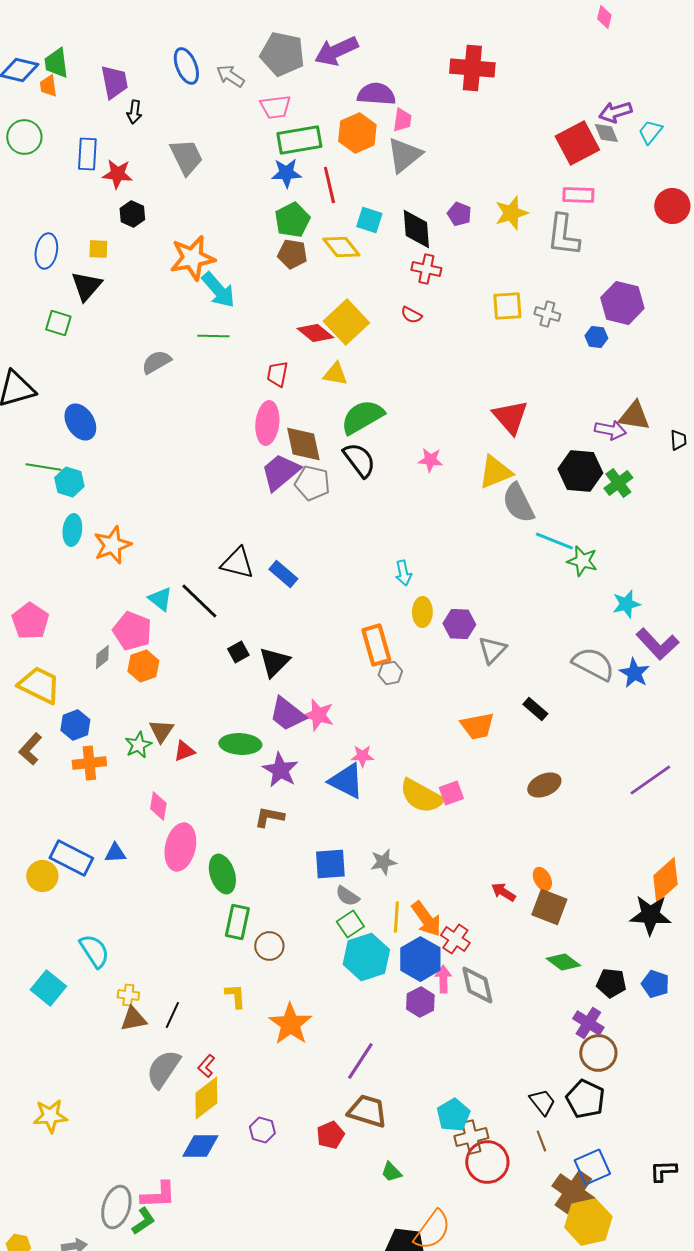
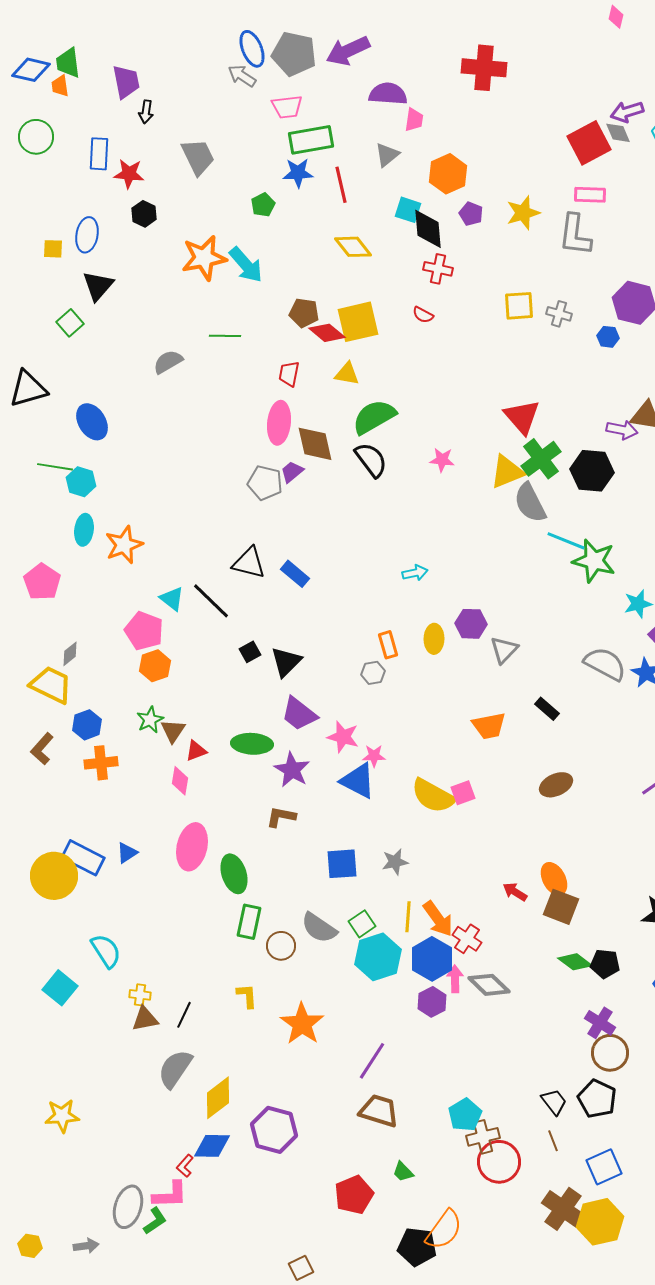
blue ellipse: (186, 66) -> (252, 49), moved
orange hexagon: (357, 133) -> (448, 174), moved
gray triangle: (404, 155) -> (387, 155), moved, size x0.7
green pentagon: (292, 220) -> (263, 205), moved, size x0.7
cyan square: (369, 220) -> (408, 210), moved
yellow square: (98, 249) -> (53, 249), moved
blue ellipse: (46, 251) -> (87, 235), moved
brown pentagon: (292, 254) -> (304, 313), moved
cyan arrow: (218, 290) -> (246, 265), moved
yellow square: (346, 322) -> (358, 322), turned 30
green square: (58, 323) -> (70, 323), turned 32
purple trapezoid: (280, 472) -> (292, 472), size x0.6
gray pentagon: (312, 483) -> (265, 483), moved
green cross: (618, 483) -> (541, 459), moved, size x1.4
green star: (582, 561) -> (594, 561), size x1.4
cyan arrow: (403, 573) -> (415, 573), turned -90
yellow ellipse: (422, 612) -> (434, 639), moved
pink pentagon: (30, 621) -> (42, 582), moved
orange rectangle: (376, 645) -> (388, 645), size x0.7
gray diamond: (102, 657) -> (70, 654), moved
gray hexagon: (390, 673) -> (373, 673), moved
pink star: (318, 715) -> (343, 737), moved
green star: (138, 745) -> (150, 720), moved
pink diamond: (158, 806) -> (180, 781), moved
blue triangle: (115, 853) -> (127, 853), turned -30
yellow circle: (42, 876) -> (54, 876), size x1.5
orange ellipse: (542, 879) -> (554, 879), size x1.4
gray semicircle: (347, 896) -> (319, 928), moved, size x1.5
black pentagon: (611, 983) -> (605, 964), moved
gray diamond: (477, 985) -> (489, 985), turned -33
red L-shape: (206, 1066) -> (185, 1166), moved
purple hexagon: (262, 1130) -> (274, 1130), size x1.8
red pentagon: (330, 1135) -> (354, 1195), moved, size x1.4
brown cross: (573, 1192) -> (563, 1209), moved

